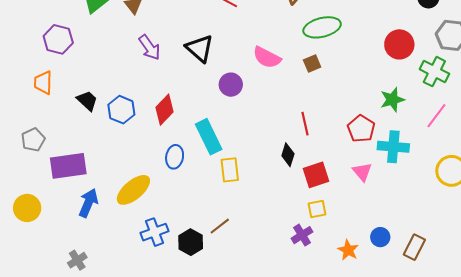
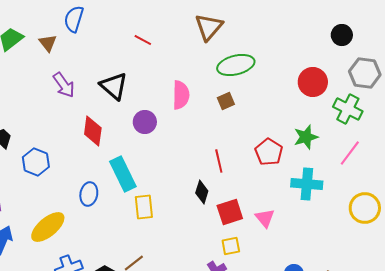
pink semicircle: (267, 57) -> (181, 95), turned -116
blue hexagon: (121, 110) -> (36, 162), moved
red diamond: (165, 110) -> (93, 131), moved, turned -36
red pentagon: (361, 129) -> (269, 152), moved
pink triangle: (362, 172) -> (265, 218), moved

